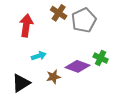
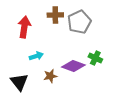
brown cross: (59, 13) -> (55, 15), turned -35
black triangle: (21, 83) -> (19, 82), turned -36

